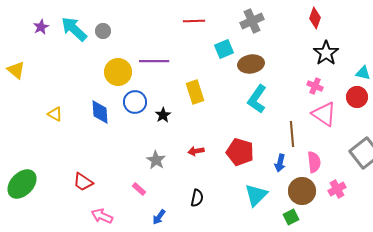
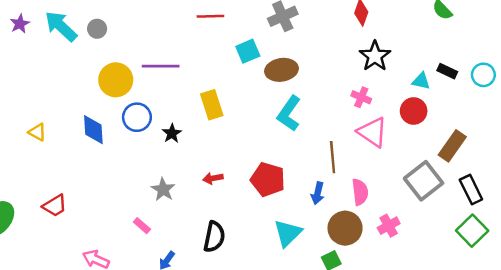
red trapezoid: (83, 182) -> (55, 206), moved, turned -65
black semicircle: (197, 198) -> (214, 237), size x1.4

